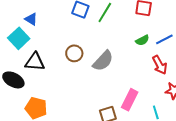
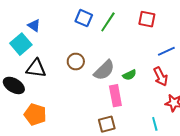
green semicircle: (142, 40) -> (129, 75), moved
pink rectangle: (130, 100) -> (115, 96), moved, turned -40

